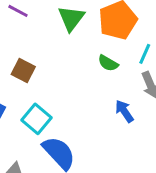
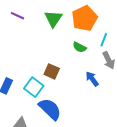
brown square: (23, 71) -> (52, 71), moved

